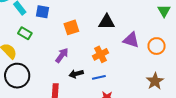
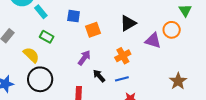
blue square: (42, 12) -> (74, 16), moved
black triangle: (107, 22) -> (128, 23), turned -30
orange circle: (157, 46) -> (172, 30), moved
black arrow: (76, 74) -> (99, 76), turned 64

